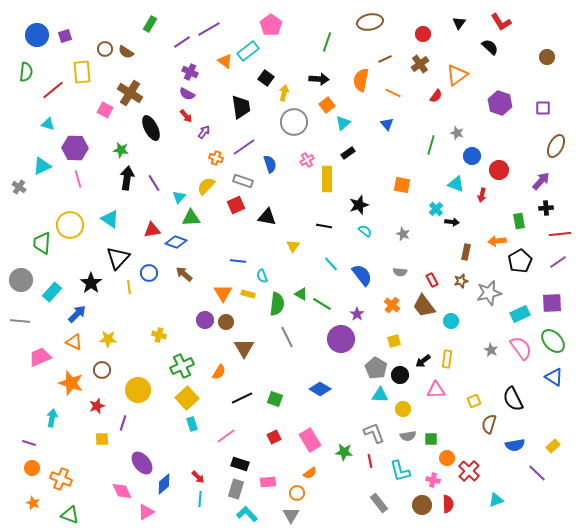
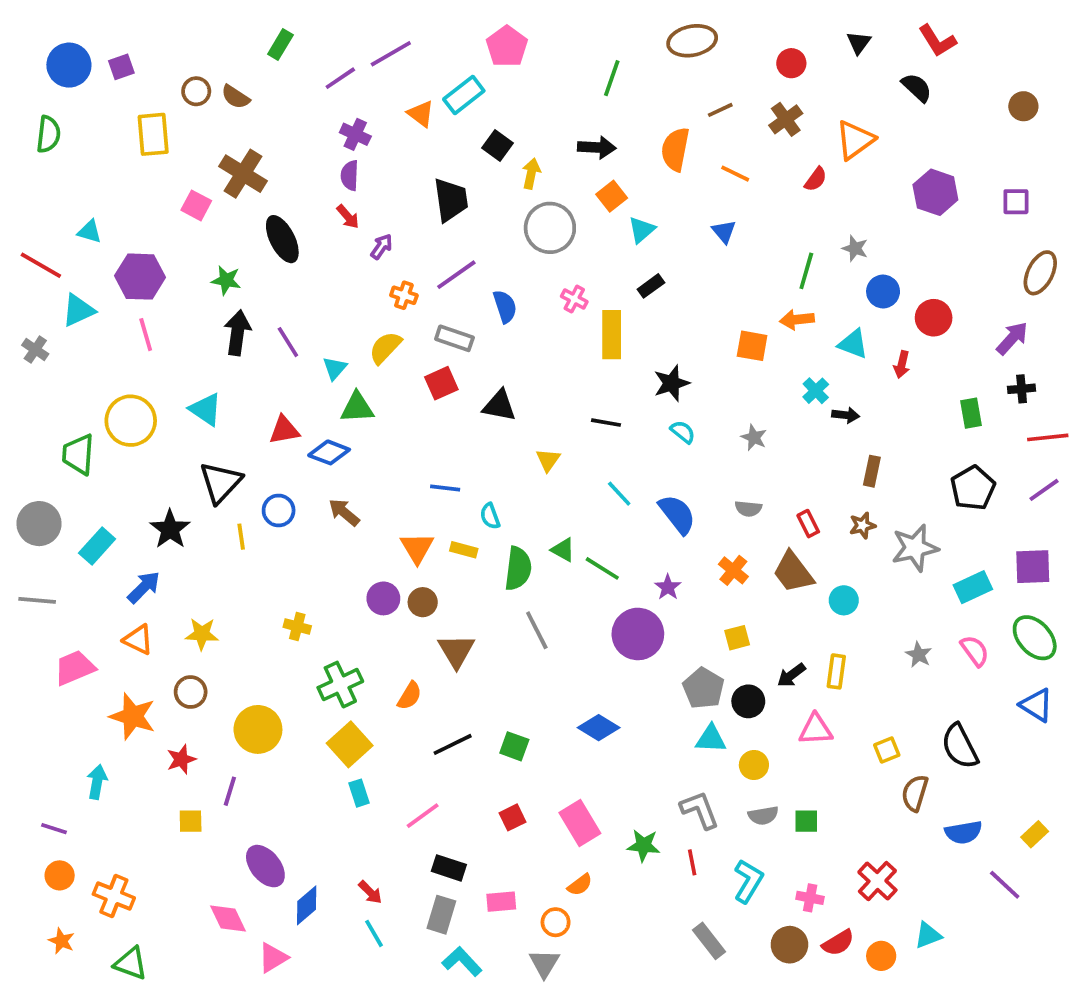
red line: (53, 90) -> (41, 265), moved, turned 70
purple semicircle: (187, 94) -> (350, 175), turned 63
pink cross: (307, 160) -> (574, 299), turned -32
orange arrow: (497, 241) -> (797, 320), moved
pink semicircle: (521, 348) -> (975, 651), size x0.7
orange circle: (447, 458) -> (881, 956), moved
cyan L-shape: (400, 471) -> (748, 881), turned -135
cyan line: (200, 499) -> (374, 933), turned -35
red semicircle: (448, 504) -> (838, 943), turned 60

